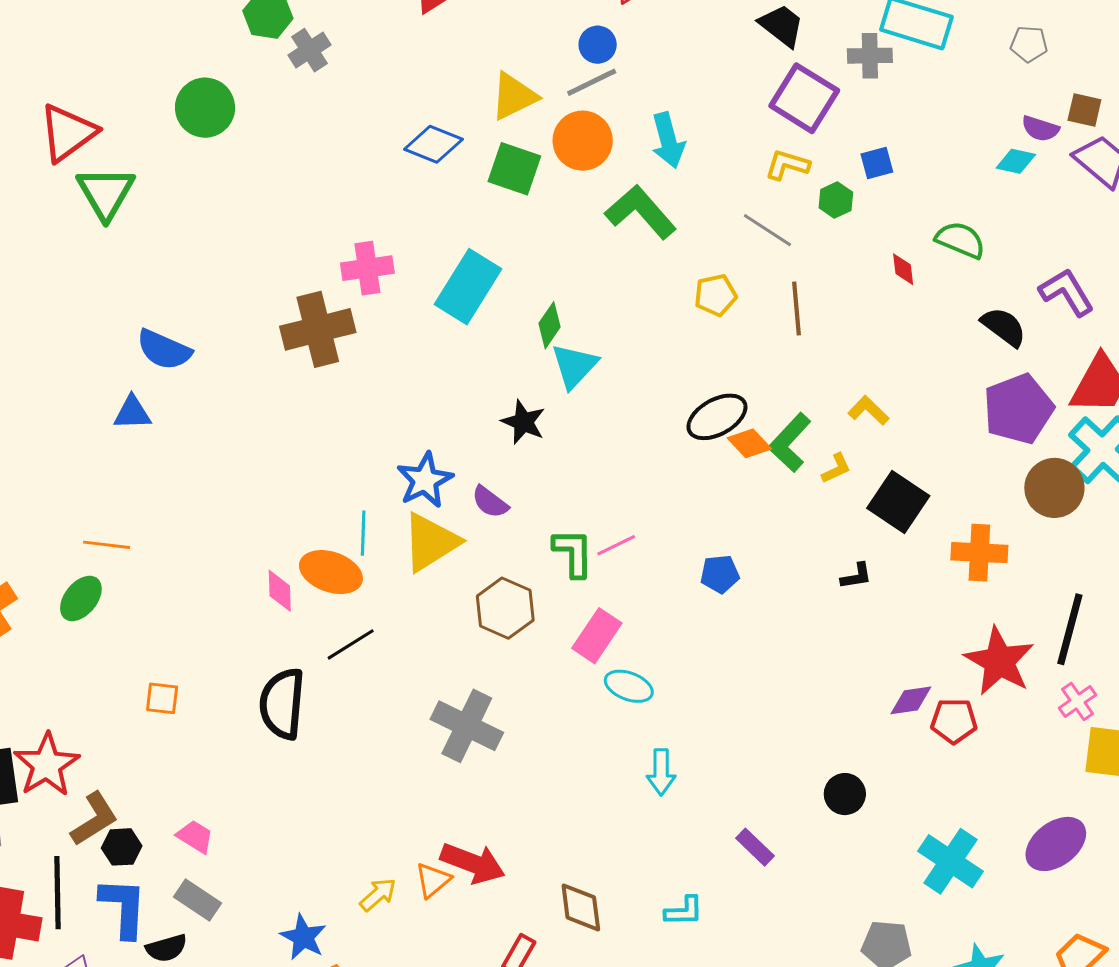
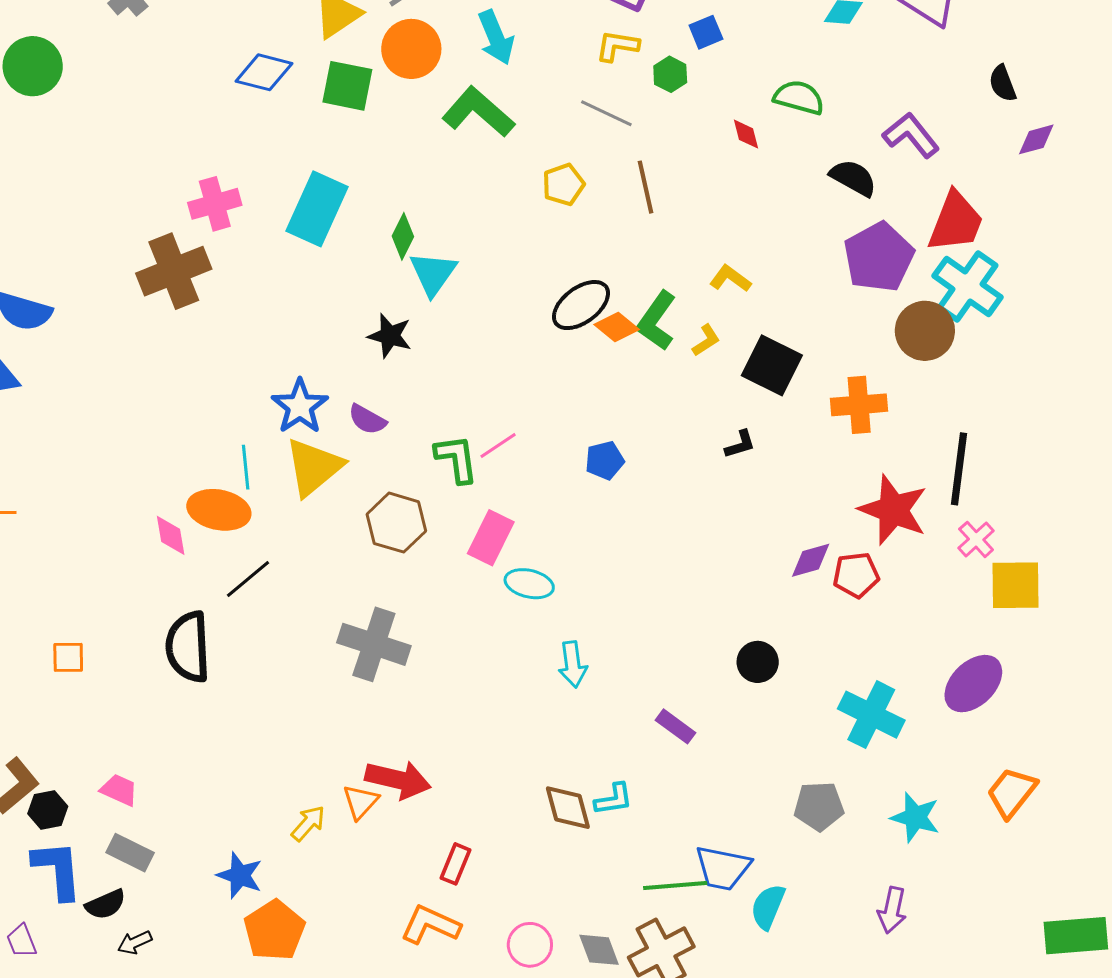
brown diamond: (581, 907) -> (568, 808), moved

